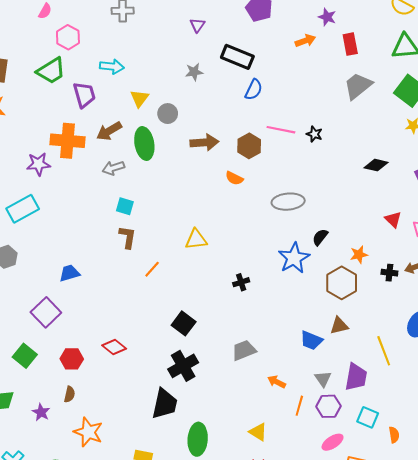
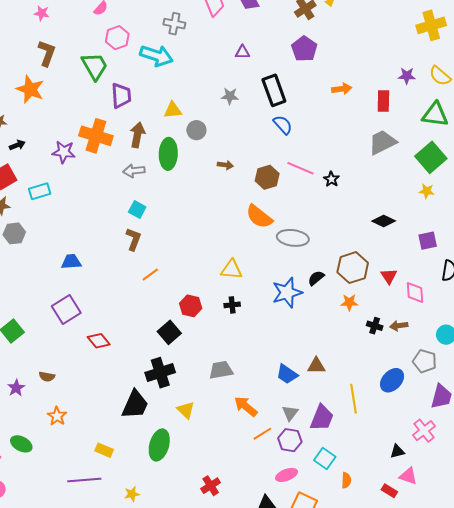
purple star: (327, 17) -> (407, 76), moved, turned -30
purple triangle: (197, 25) -> (242, 52), turned 42
black rectangle: (237, 57) -> (274, 90), turned 36
cyan arrow: (112, 67) -> (156, 56), moved, size x1.4
green trapezoid: (51, 71) -> (95, 66), turned -100
blue semicircle: (254, 90) -> (283, 125), turned -80
yellow triangle: (139, 98) -> (173, 110), turned 36
brown arrow: (109, 131) -> (137, 135), turned 120
brown arrow: (204, 142) -> (225, 165), size x0.6
orange semicircle: (234, 178) -> (259, 217), moved, size x1.6
cyan rectangle: (23, 209) -> (40, 191), size x0.7
yellow triangle: (196, 240) -> (231, 270), moved
brown hexagon: (342, 283) -> (353, 268), moved
purple square: (46, 312) -> (66, 309), moved
red hexagon: (72, 359) -> (191, 306), moved
orange arrow: (277, 382) -> (246, 406), size x1.4
brown semicircle: (70, 394) -> (47, 377), turned 77
orange line: (299, 406) -> (262, 434), turned 30
orange star: (88, 432) -> (57, 416), size x0.7
yellow triangle: (258, 432) -> (186, 410), moved

